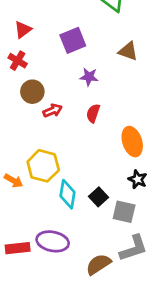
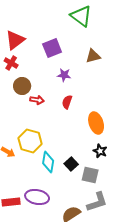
red triangle: (23, 30) -> (15, 40), size x1.5
brown triangle: (128, 51) -> (93, 56), turned -35
red arrow: (53, 111) -> (37, 100), turned 32

